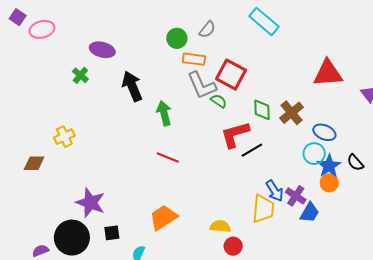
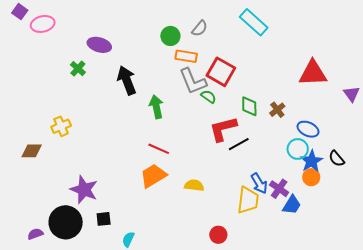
brown cross: (292, 113) -> (277, 110), size x0.7
orange trapezoid: (163, 218) -> (153, 176), moved
yellow semicircle: (220, 226) -> (194, 185), moved

